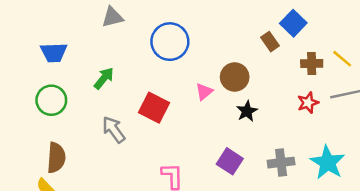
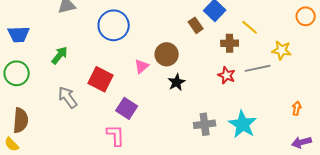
yellow line: (342, 59) -> (250, 27), moved
red star: (308, 103) -> (227, 75), turned -30
purple square: (230, 161) -> (127, 108), moved

